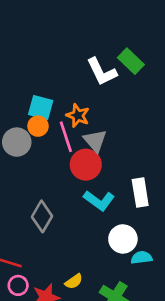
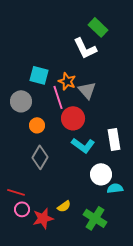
green rectangle: (131, 61) -> (98, 27), moved
orange circle: (38, 126) -> (37, 125), moved
gray triangle: (95, 141) -> (87, 90), moved

